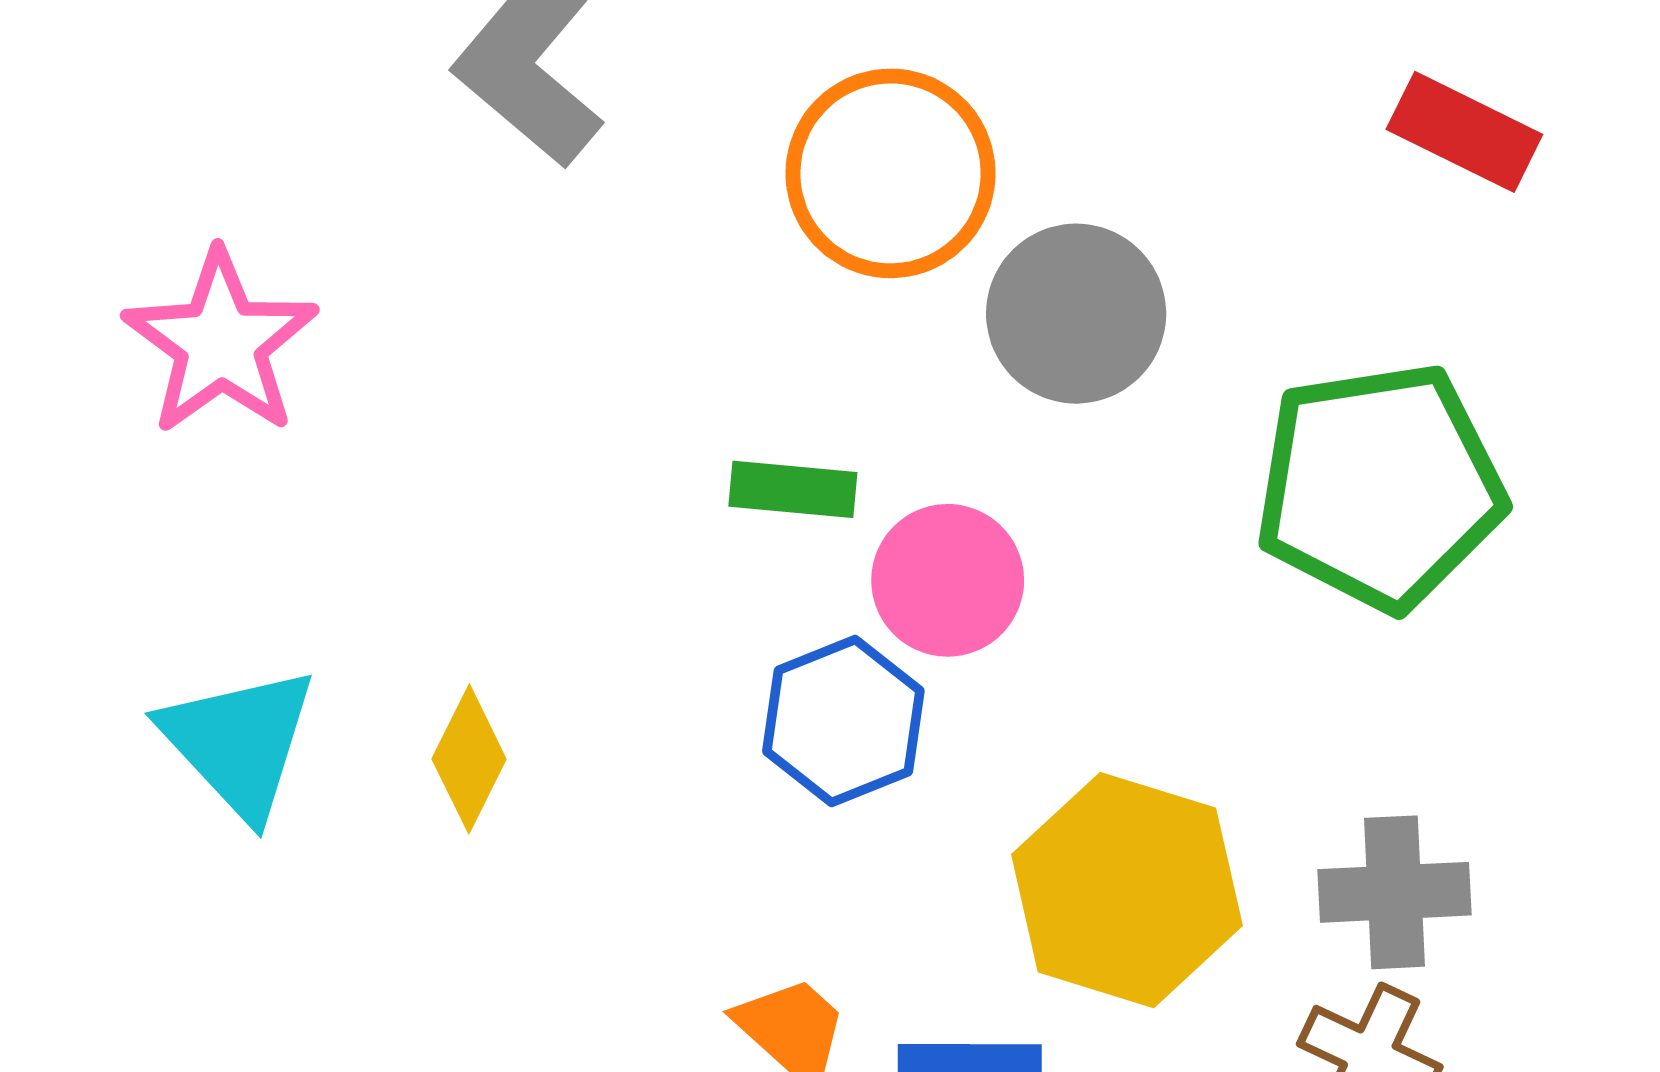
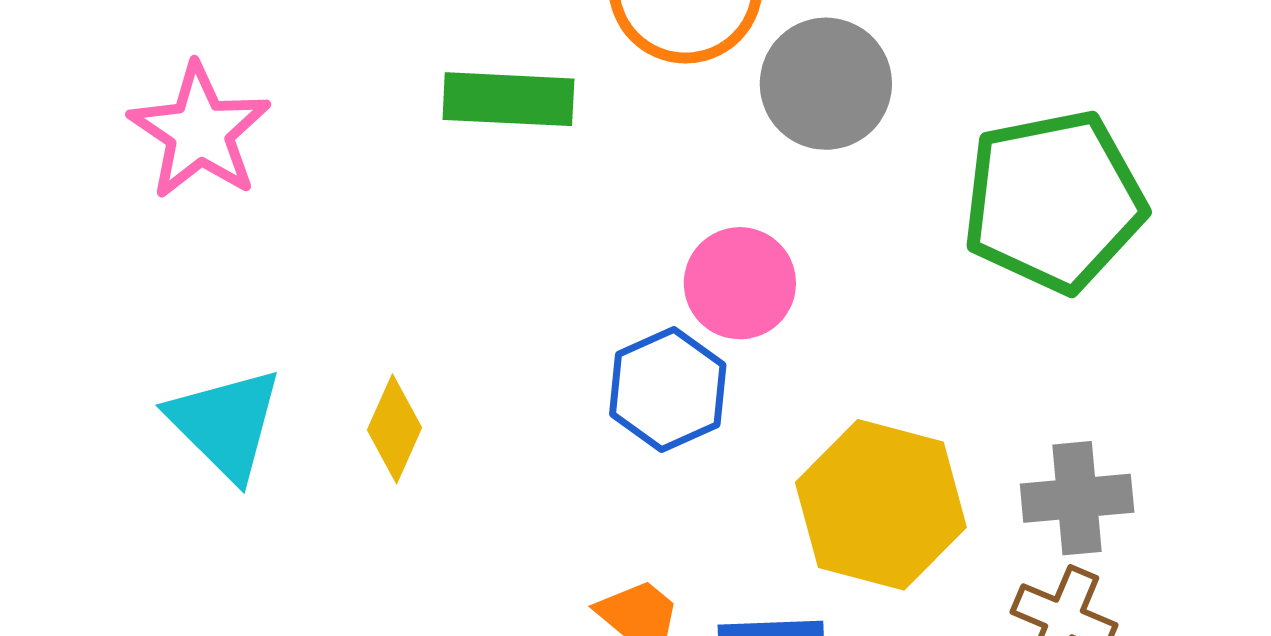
green rectangle: (793, 489) -> (508, 99), moved, size x1.4

